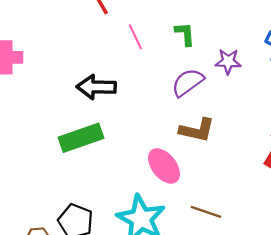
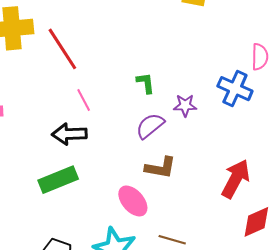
pink line: (135, 37) -> (84, 100), moved

